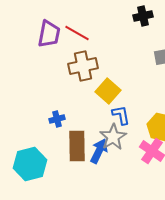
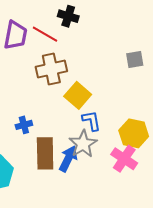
black cross: (143, 16) -> (68, 16), moved, turned 30

